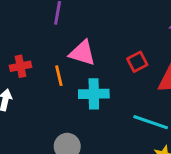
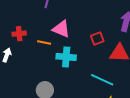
orange line: (59, 76) -> (44, 42), turned -72

